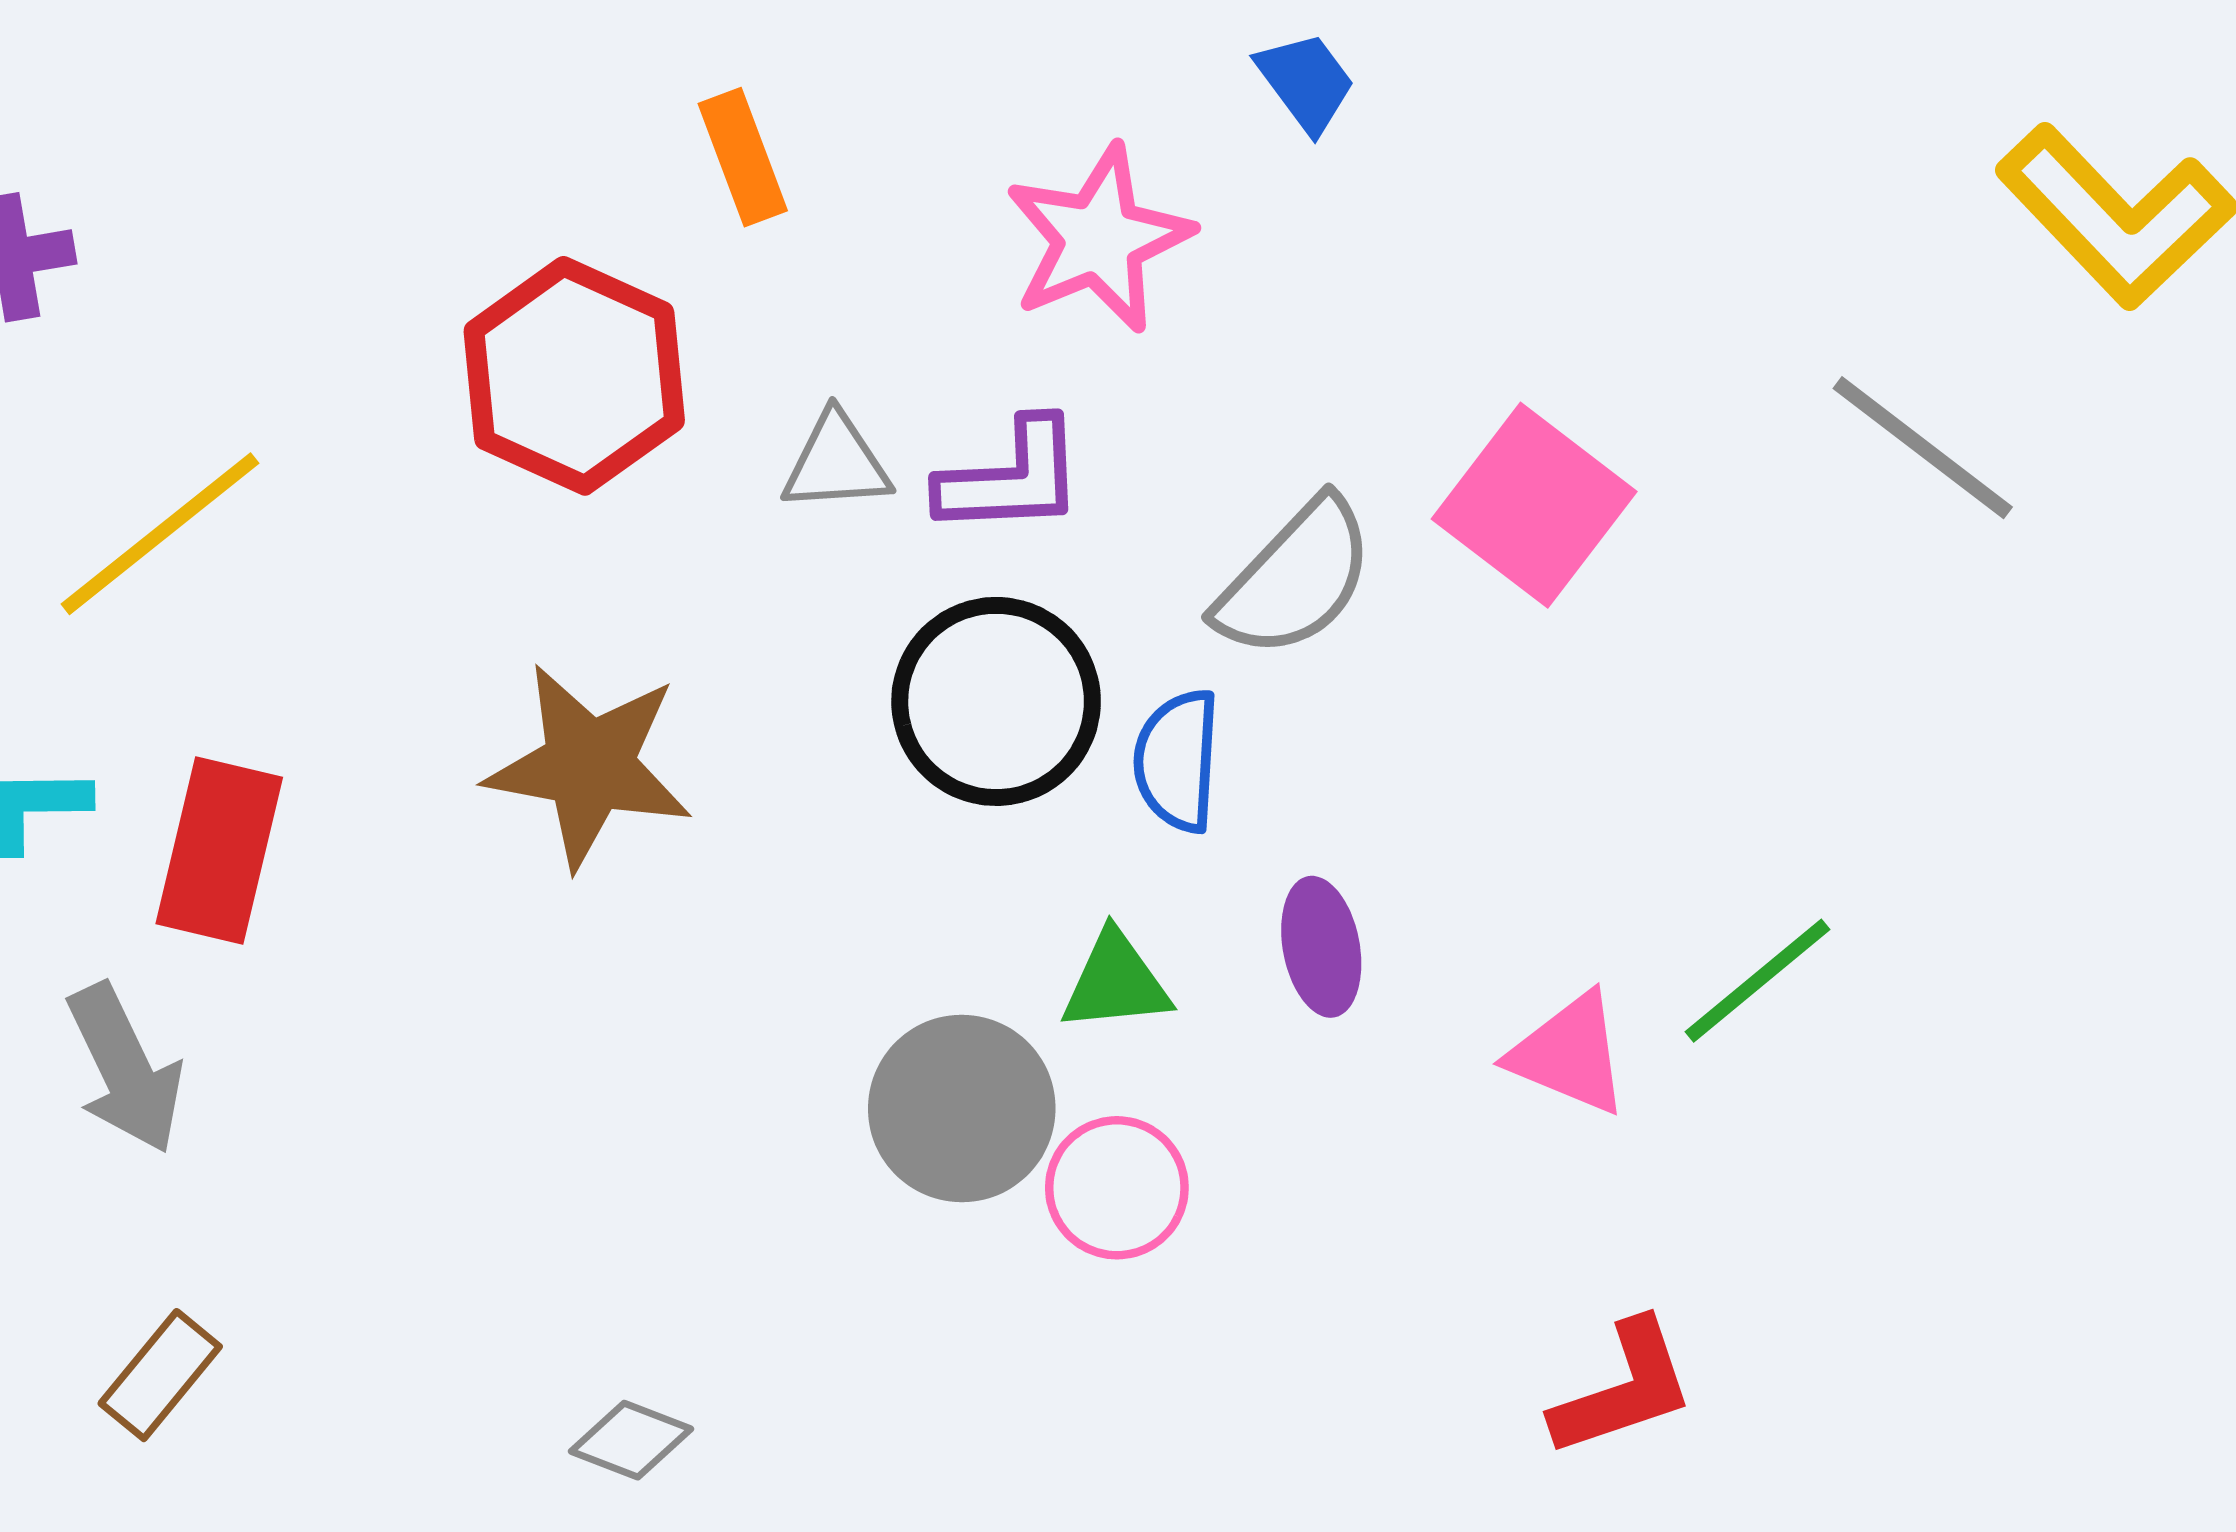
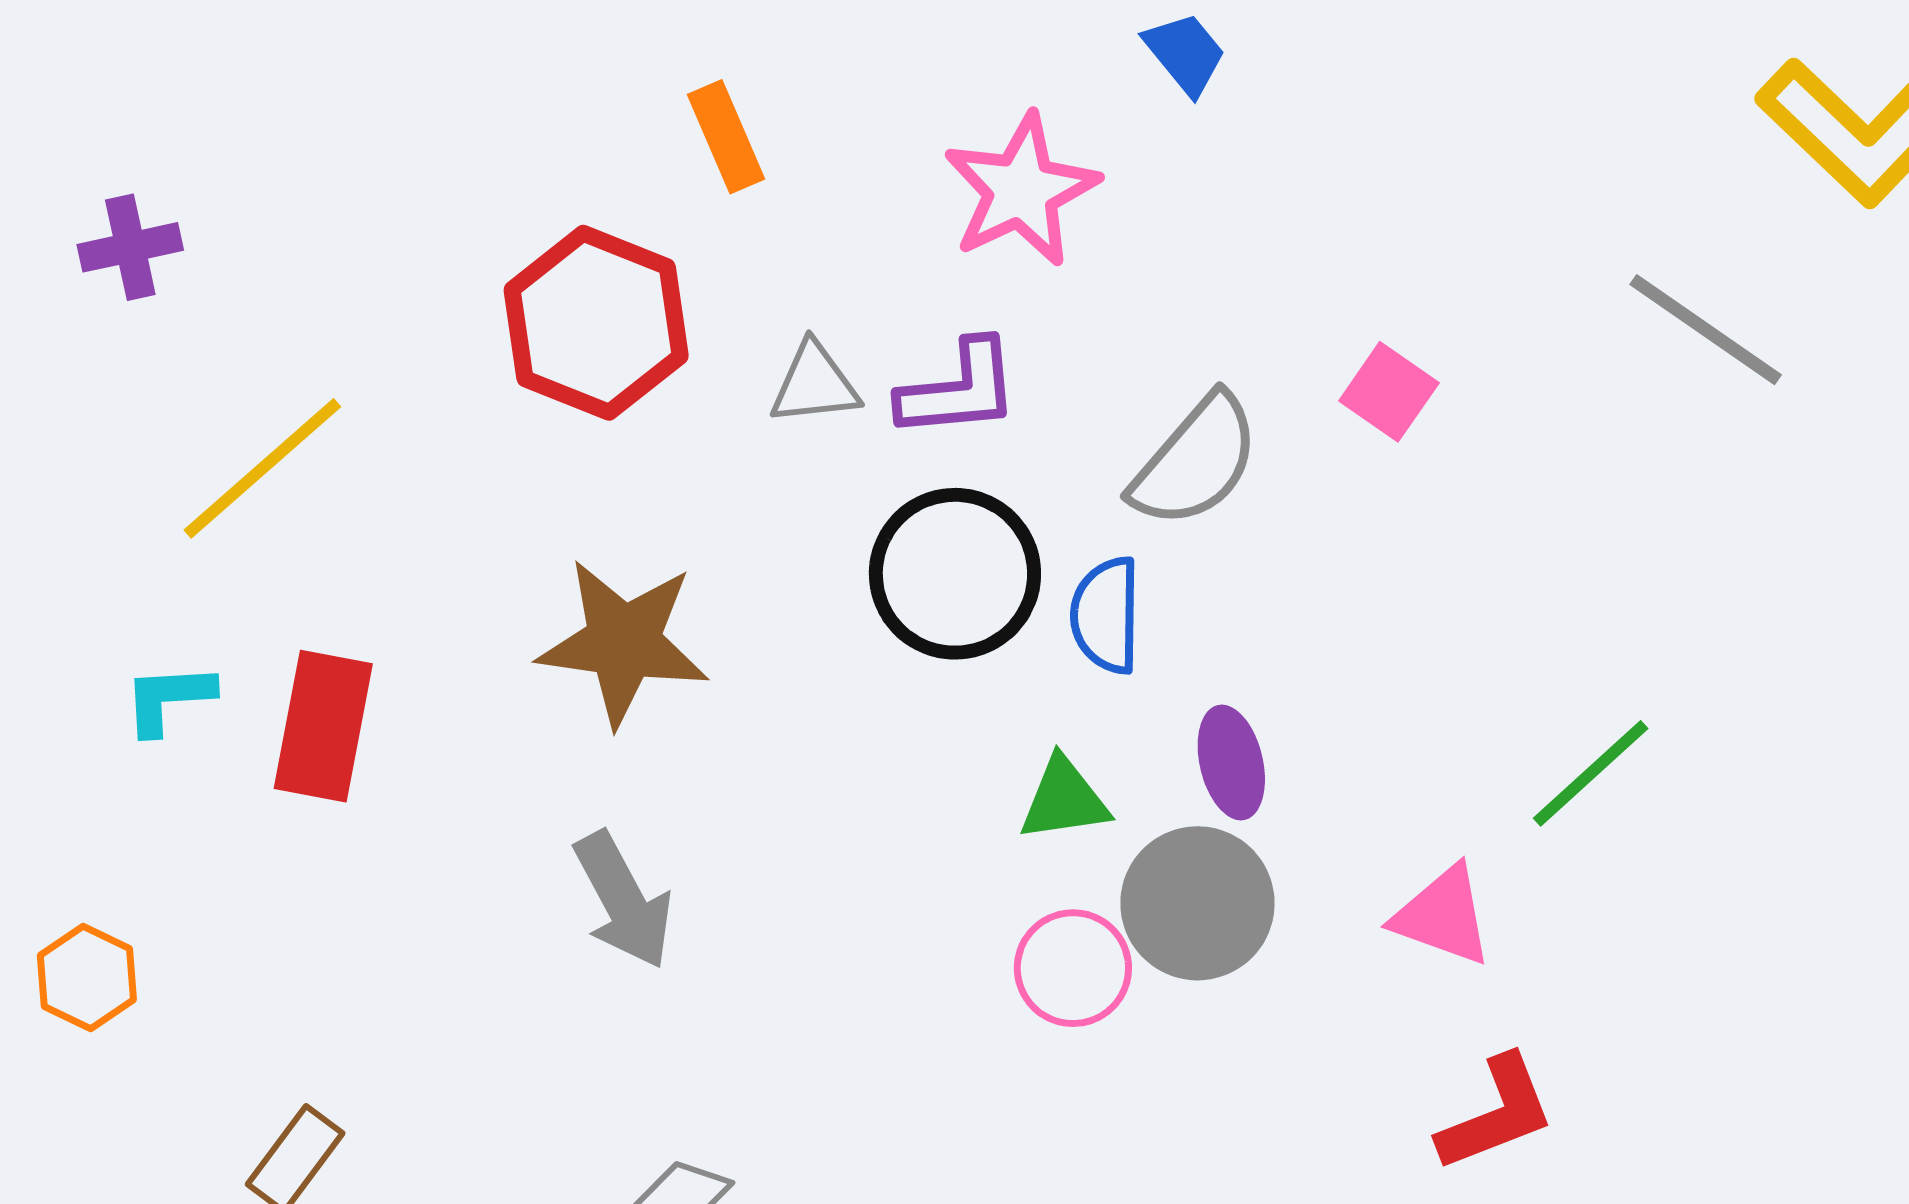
pink square: (1534, 505) -> (1389, 392), size x0.6
pink triangle: (1569, 1054) -> (1443, 916), moved
gray arrow: (125, 1069) -> (623, 900), moved
gray circle: (962, 1108) -> (1197, 903), moved

